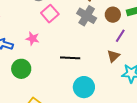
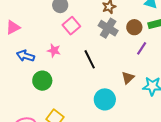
brown triangle: (113, 56) -> (128, 78), moved
black line: (70, 58) -> (90, 59), moved, turned 60

